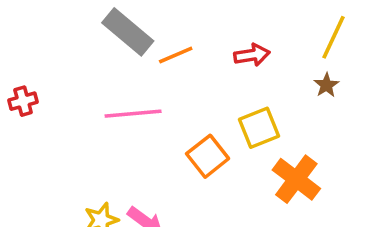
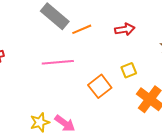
yellow square: (259, 128) -> (129, 70), size x0.7

